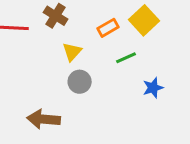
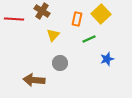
orange rectangle: (108, 28) -> (77, 19), turned -48
gray circle: (80, 82) -> (60, 63), moved

